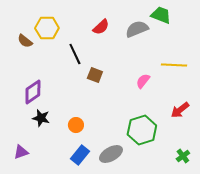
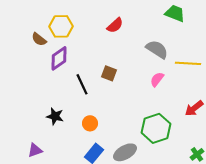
gray semicircle: (137, 29) -> (157, 49), moved, turned 55
black line: (75, 54) -> (82, 84), moved
purple diamond: (33, 92) -> (59, 58), moved

